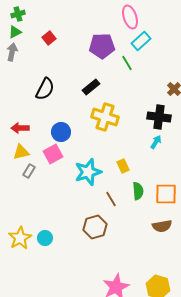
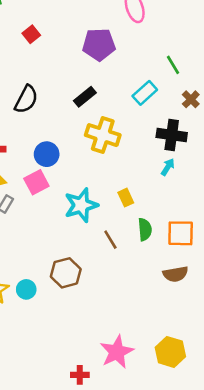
cyan rectangle: (141, 41) -> (145, 93), moved
green line: (127, 63) -> (173, 65), moved
brown hexagon: (95, 227) -> (66, 273), moved

